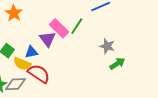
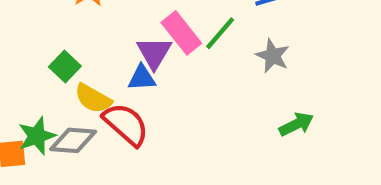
gray star: (107, 46) -> (273, 56), moved
blue triangle: (31, 52) -> (142, 78), moved

